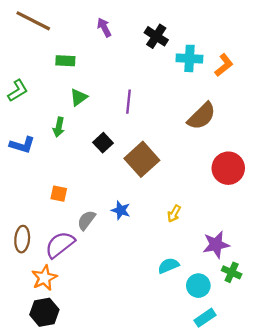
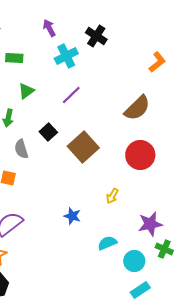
cyan cross: (189, 58) -> (66, 56), moved, turned -30
purple line: (129, 102) -> (71, 95), turned 40
red circle: (228, 168) -> (140, 155), moved
blue star: (121, 210) -> (72, 216), moved
gray semicircle: (86, 220) -> (21, 149), moved, turned -54

